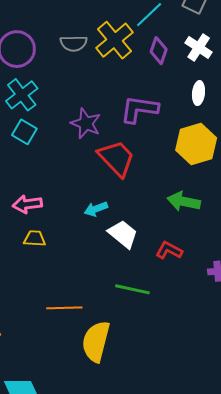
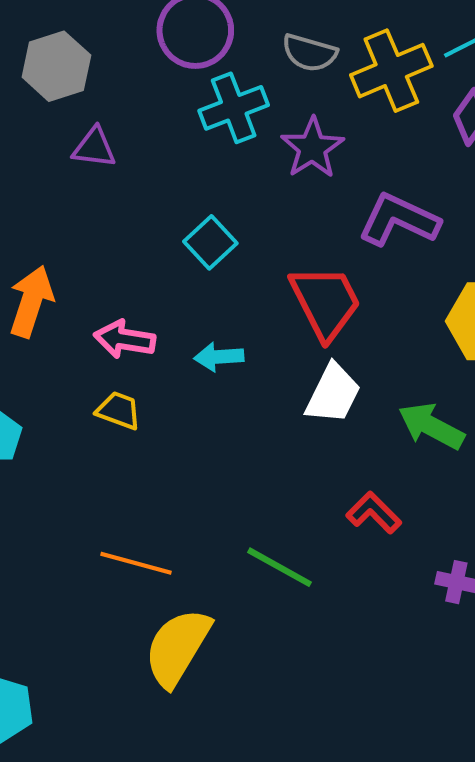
cyan cross: (22, 95) -> (234, 108), moved
purple star: (86, 123) -> (312, 148), moved
cyan square: (24, 132) -> (210, 242), moved
cyan arrow: (96, 209) -> (219, 357), moved
white trapezoid: (123, 234) -> (333, 394), moved, turned 60

